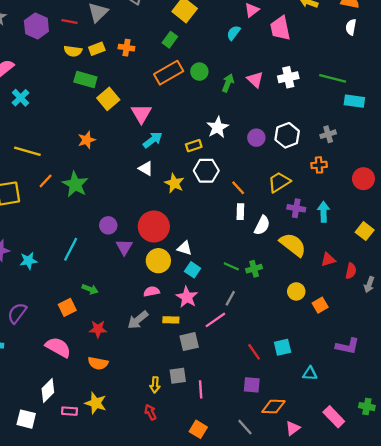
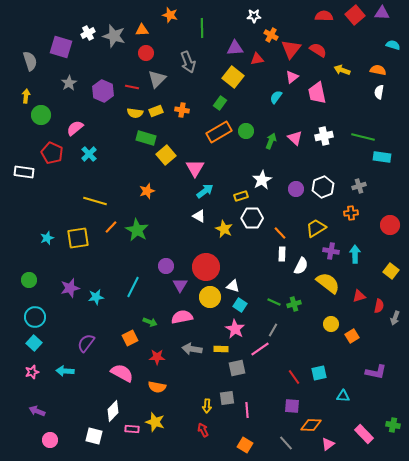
pink semicircle: (152, 291) -> (182, 317), moved, size x1.5
gray arrow: (138, 320) -> (192, 349), turned 48

